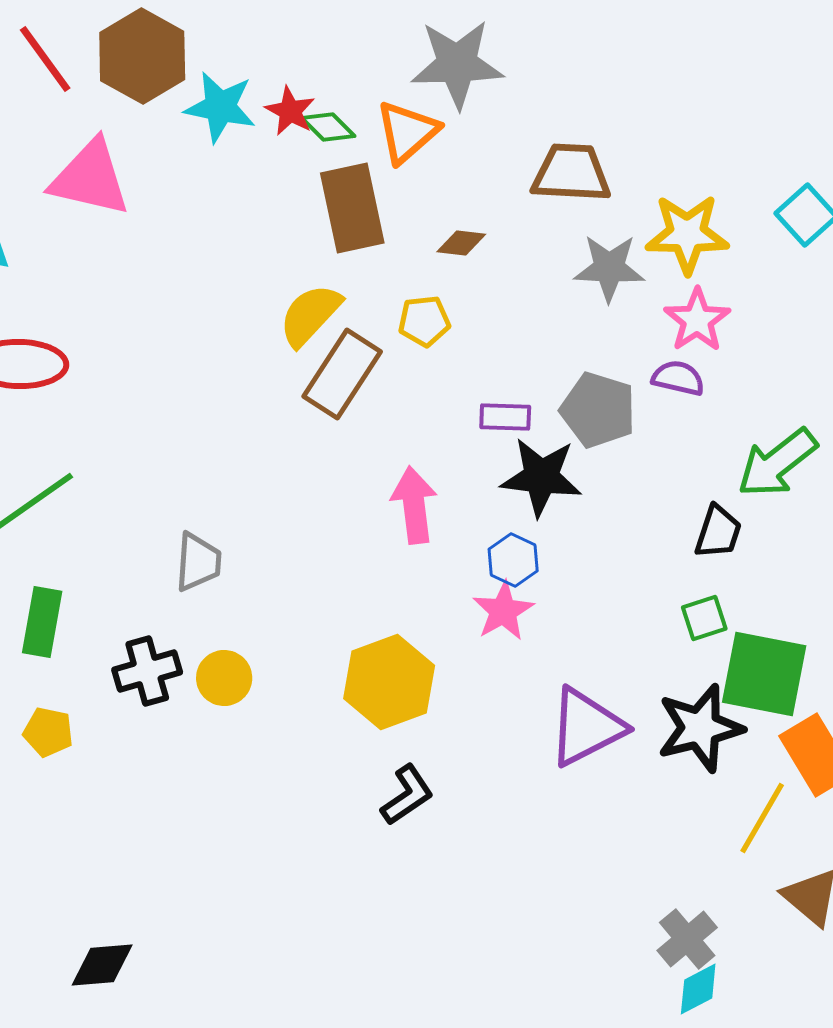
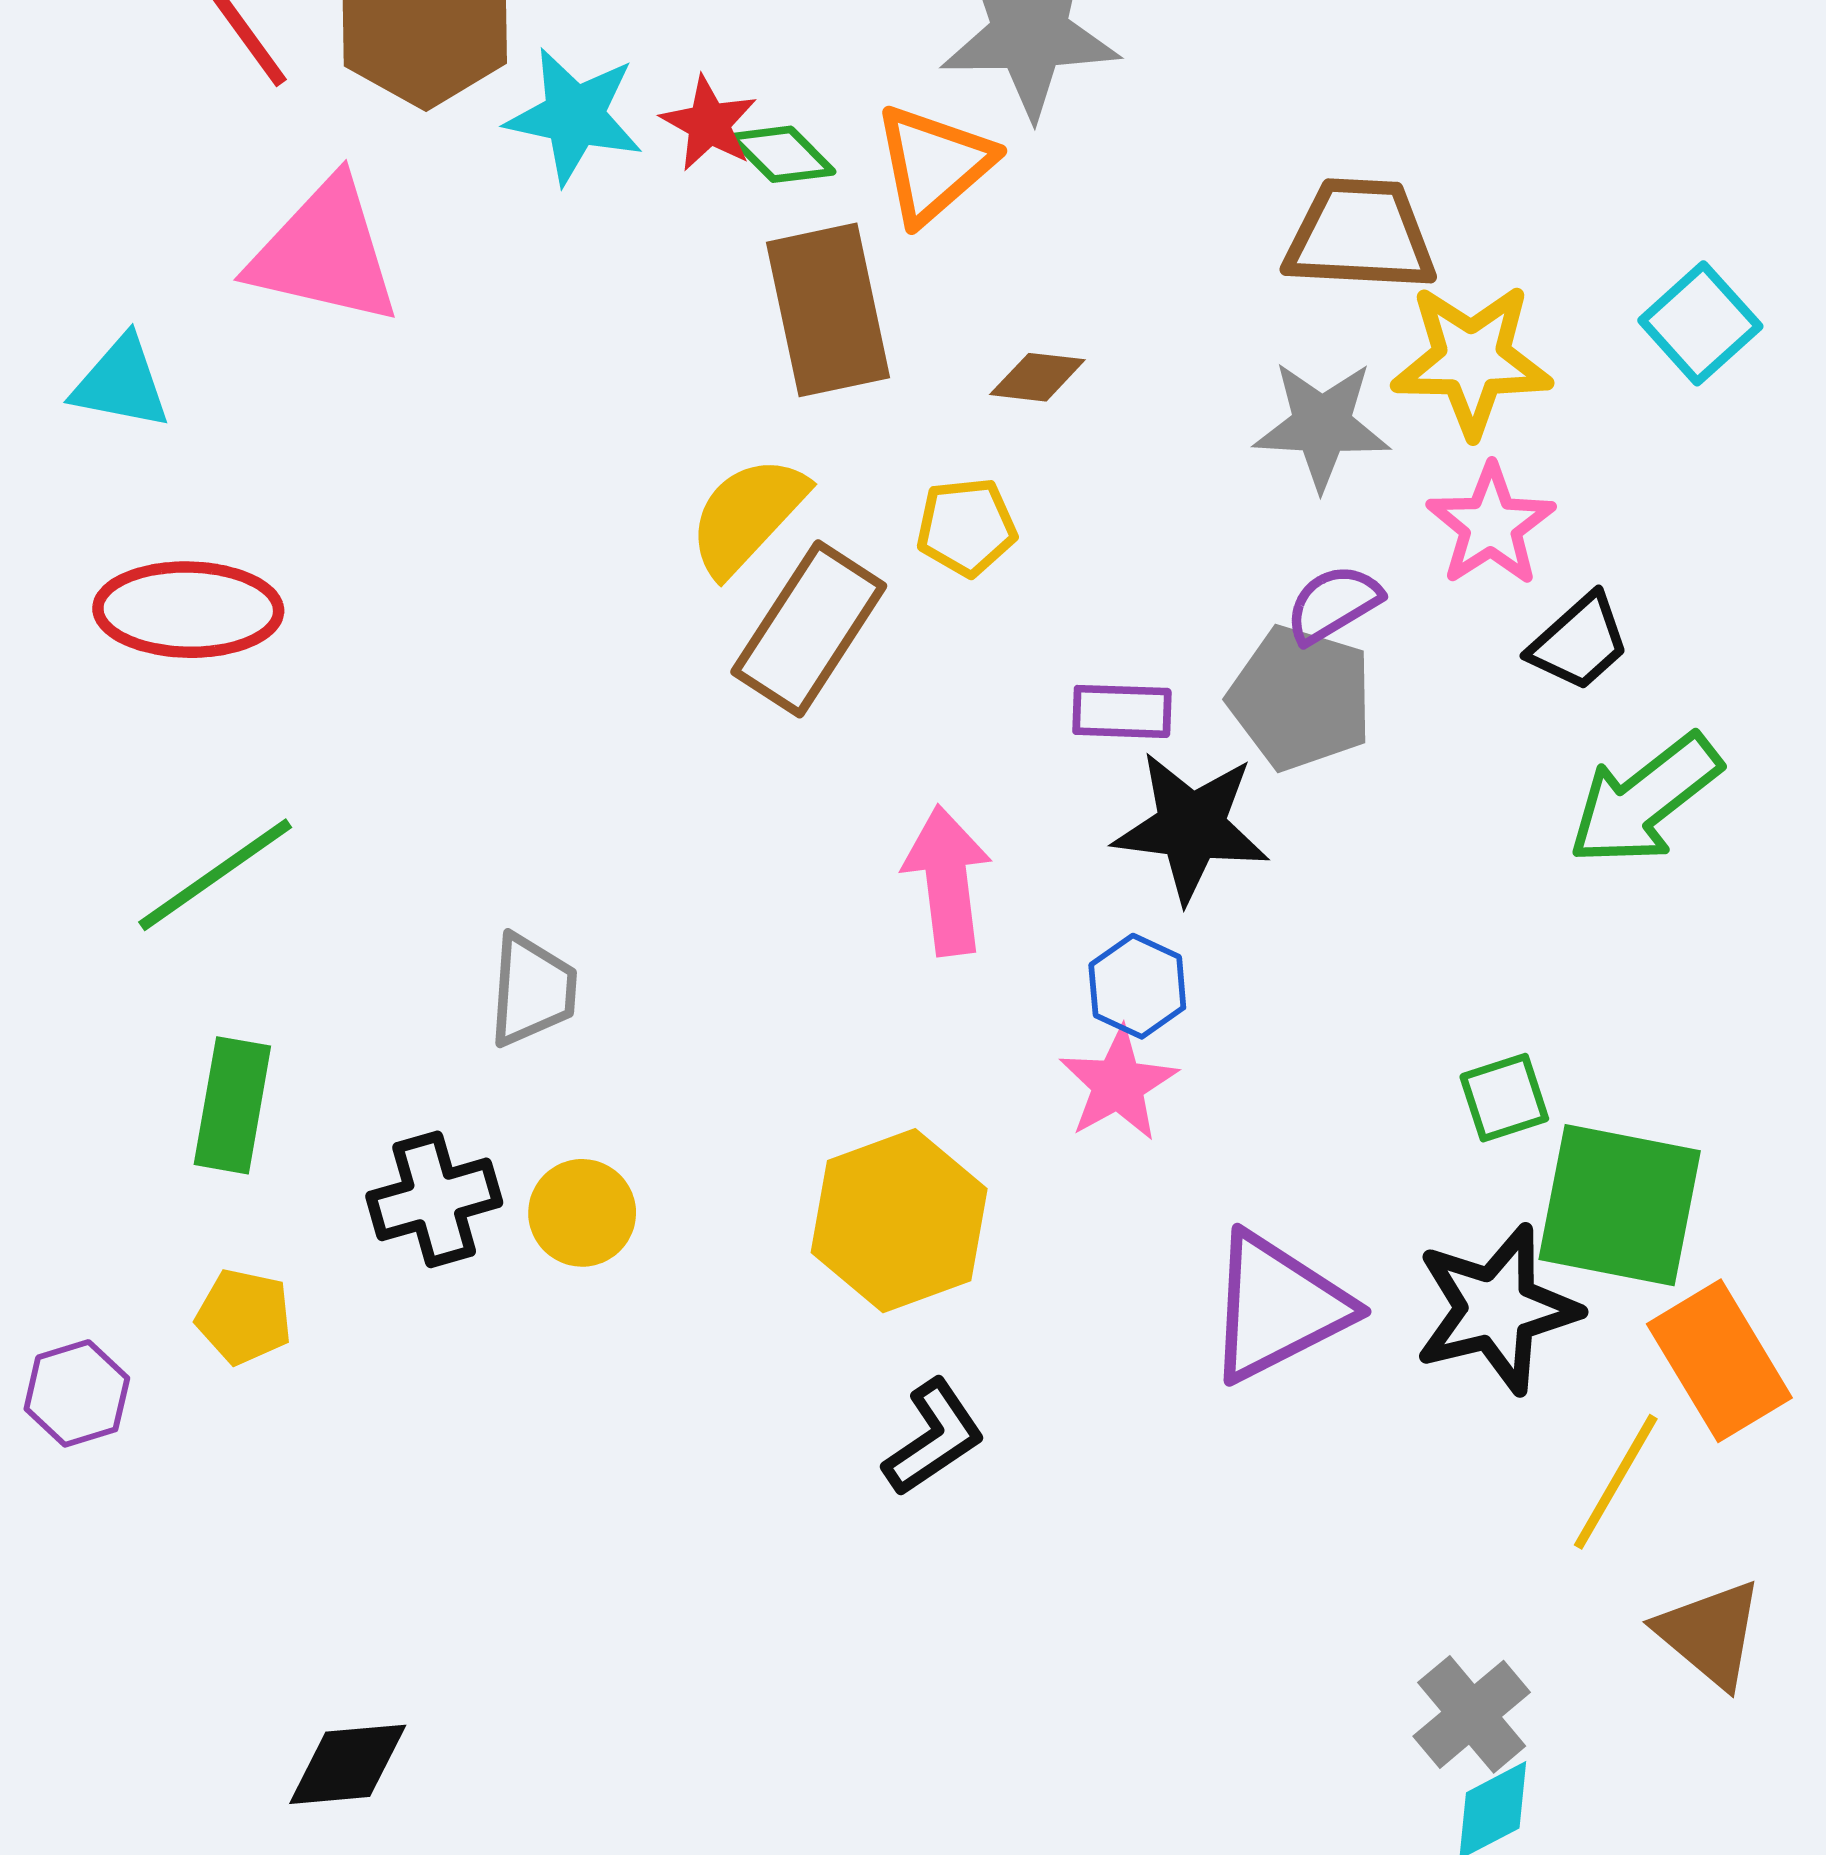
brown trapezoid: (571, 173) -> (1360, 235), moved
purple semicircle: (678, 378) -> (1333, 604), moved, turned -44
black trapezoid: (718, 532) -> (1579, 642), moved, turned 30

